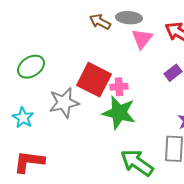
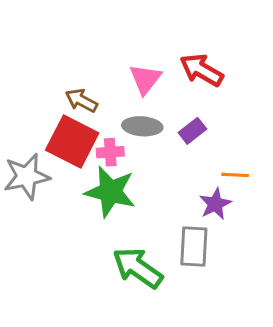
gray ellipse: (129, 18) -> (142, 126), moved
brown arrow: (100, 22) -> (81, 100), moved

